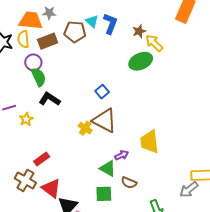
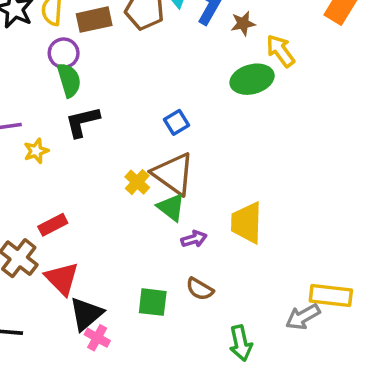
brown star: (139, 31) -> (243, 24), moved
black L-shape: (50, 99) -> (82, 122), turned -55
green triangle: (108, 168) -> (171, 207), moved

